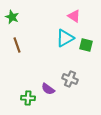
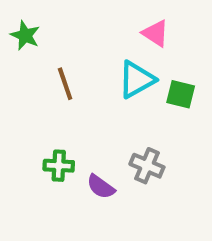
brown line: (17, 45) -> (65, 84), moved
green cross: (28, 98) -> (59, 166), moved

